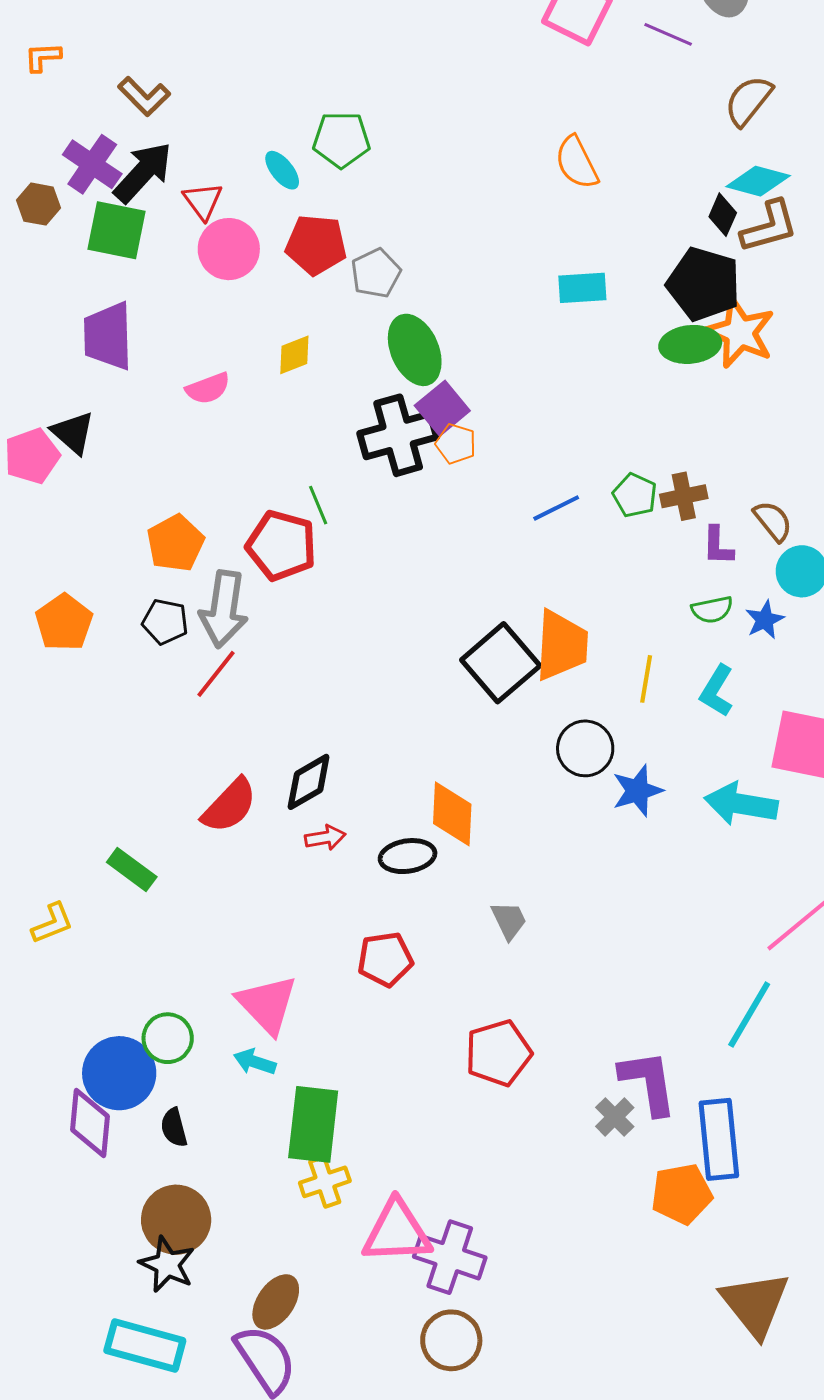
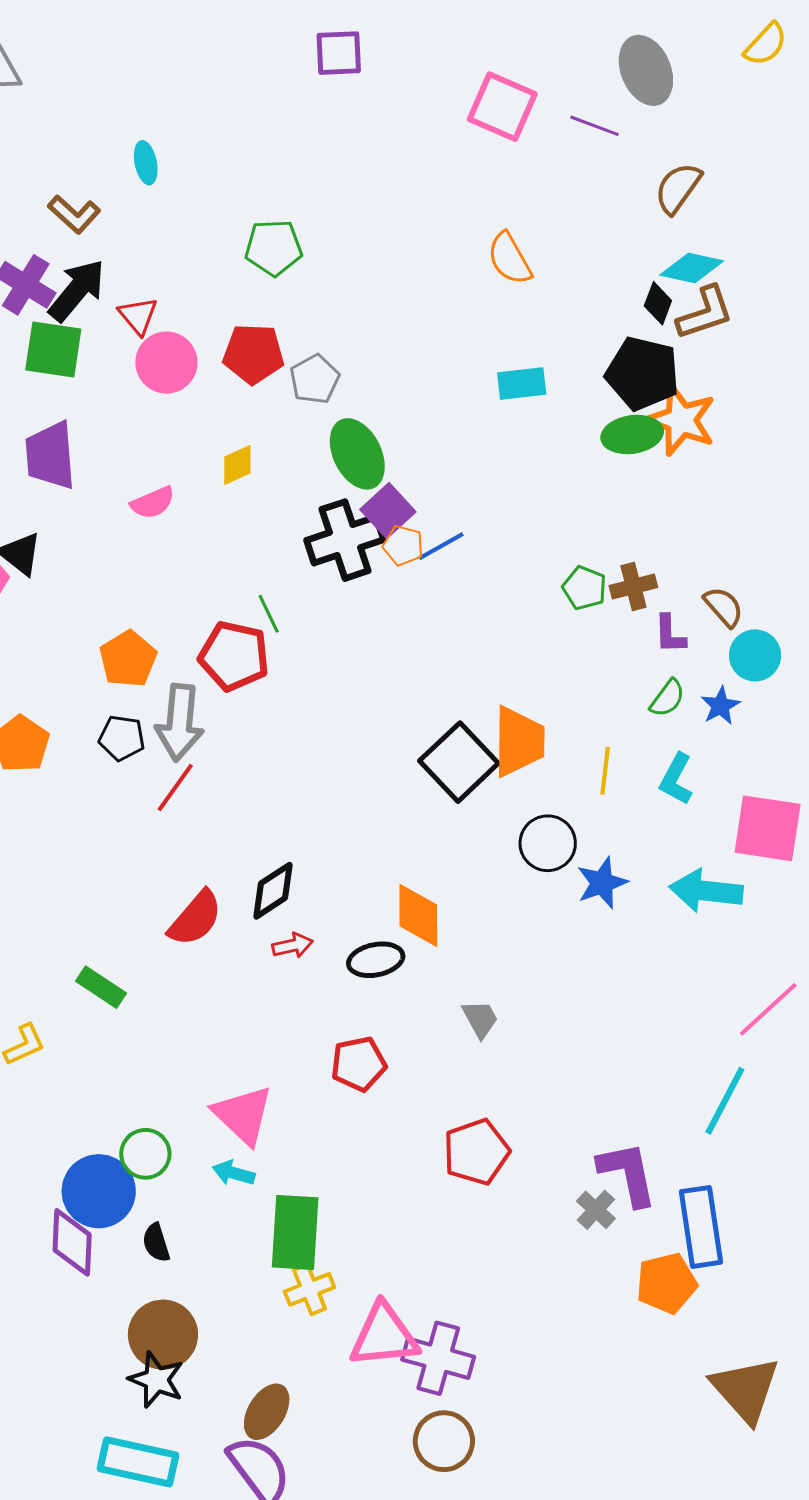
cyan ellipse: (282, 170) -> (146, 163), moved, turned 30
blue line: (556, 508) -> (441, 546), moved
green semicircle: (712, 610) -> (667, 698), turned -39

